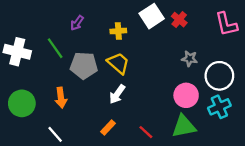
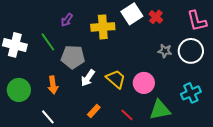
yellow cross: (118, 31) -> (103, 27), size x1.6
yellow trapezoid: (118, 63) -> (116, 79), moved
white circle: (219, 76) -> (191, 51), moved
white arrow: (117, 94) -> (88, 78), moved
pink circle: (186, 95) -> (144, 83), moved

